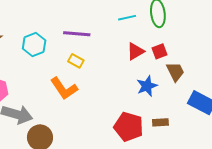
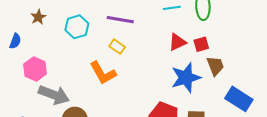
blue star: (147, 86) -> (186, 78), size x1.4

